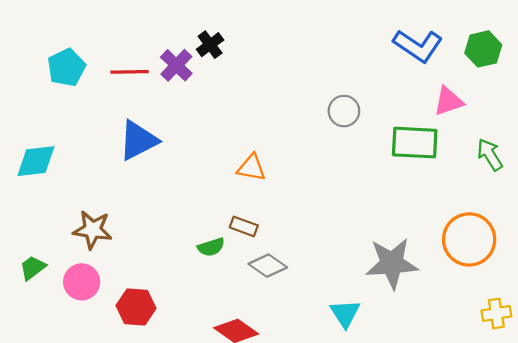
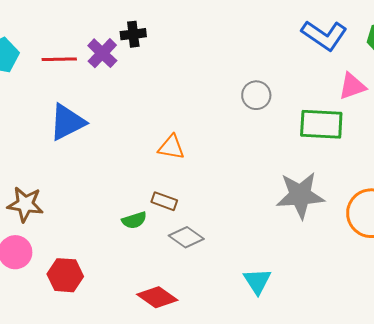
black cross: (210, 45) -> (133, 34), turned 30
gray star: (392, 263) -> (300, 195), moved

